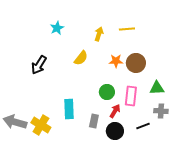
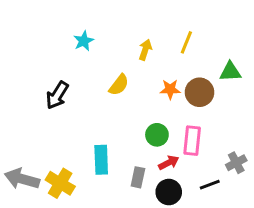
yellow line: (127, 29) -> (186, 42), turned -63
green triangle: (157, 88) -> (230, 72), moved
red arrow: (115, 111) -> (169, 163), turned 32
gray cross: (161, 111) -> (236, 163), turned -32

